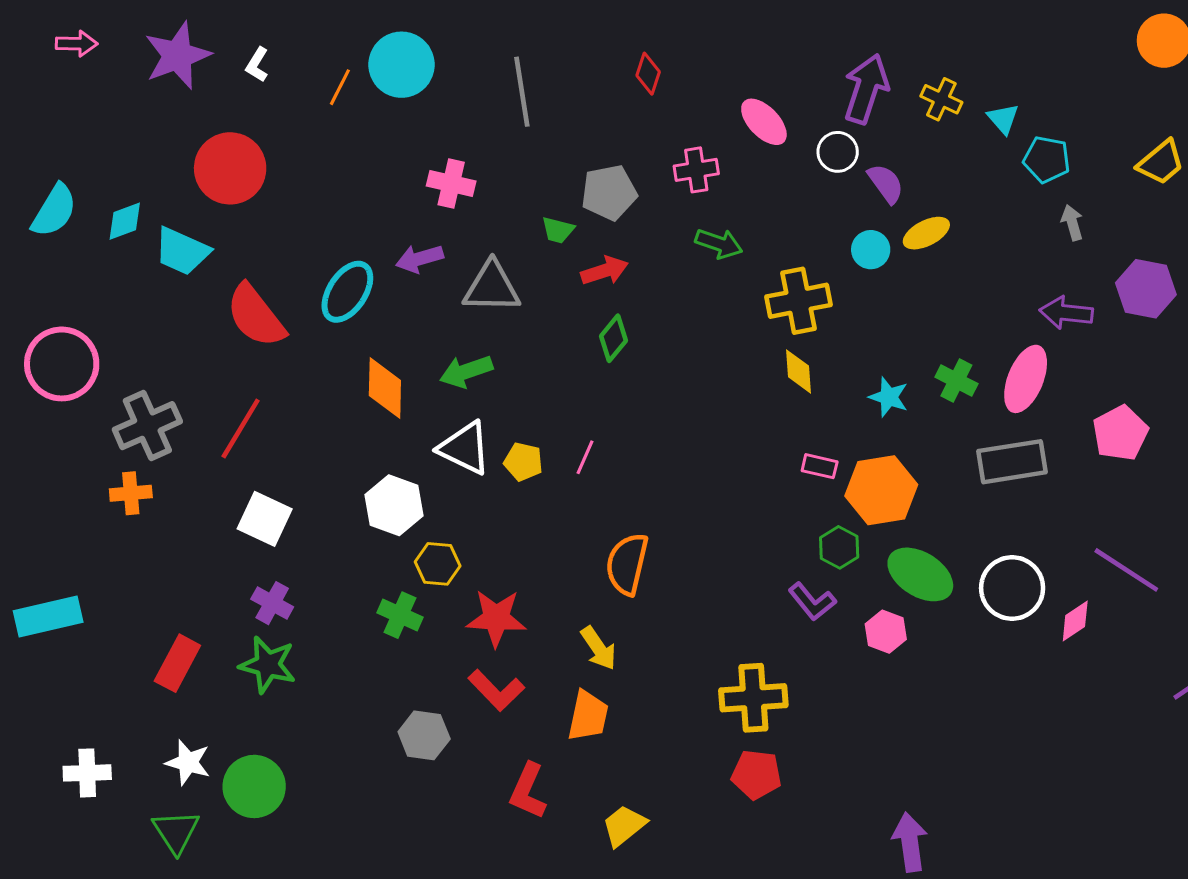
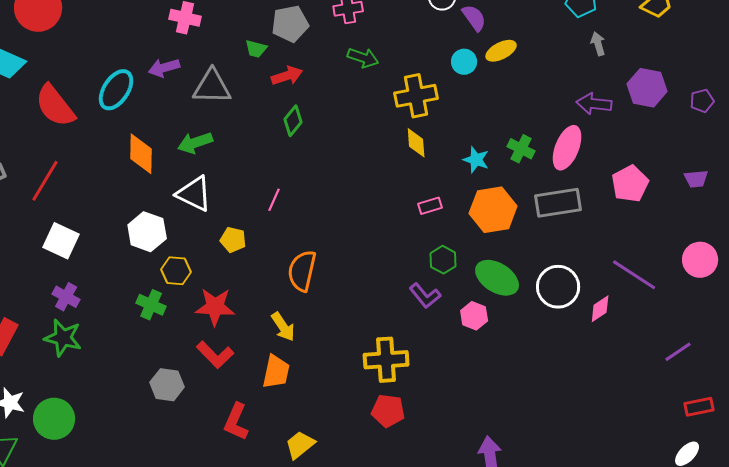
yellow pentagon: (523, 462) -> (233, 240), moved
pink rectangle: (820, 466) -> (430, 206), turned -30
orange hexagon: (881, 490) -> (493, 210), moved

